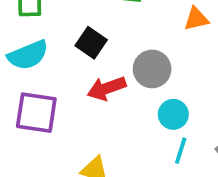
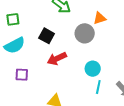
gray circle: (152, 69) -> (85, 33), moved
purple square: (36, 113) -> (22, 75), size x0.6

